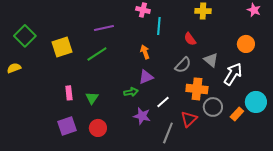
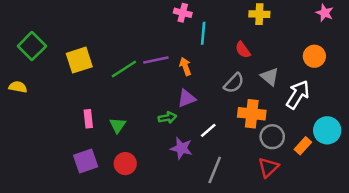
purple line: (104, 28) -> (156, 60), moved
yellow semicircle: (14, 68) -> (18, 87), turned 32
red triangle: (189, 119) -> (268, 167), moved

